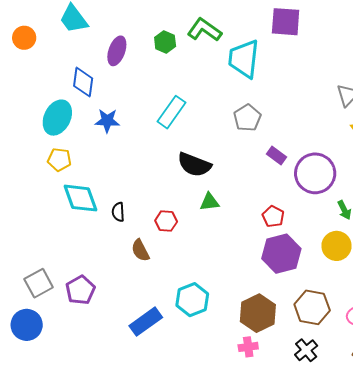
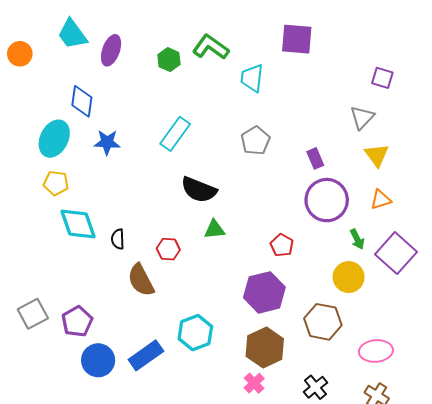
purple ellipse: (117, 51) -> (111, 50), moved
cyan trapezoid: (244, 59) -> (252, 78), size x0.7
purple rectangle: (277, 156) -> (315, 158), moved, turned 30
brown semicircle: (140, 250) -> (141, 280), size x1.4
purple hexagon: (281, 254) -> (264, 292), moved
brown hexagon: (312, 307) -> (323, 322), moved
blue circle: (27, 325) -> (98, 360), moved
pink cross: (248, 347) -> (254, 383), turned -36

